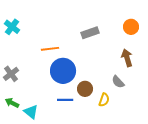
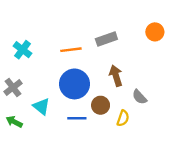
cyan cross: (12, 27) -> (22, 50), moved
orange line: (50, 49) -> (71, 50), moved
brown arrow: (127, 58) -> (116, 76), moved
cyan triangle: (31, 112) -> (41, 106), moved

